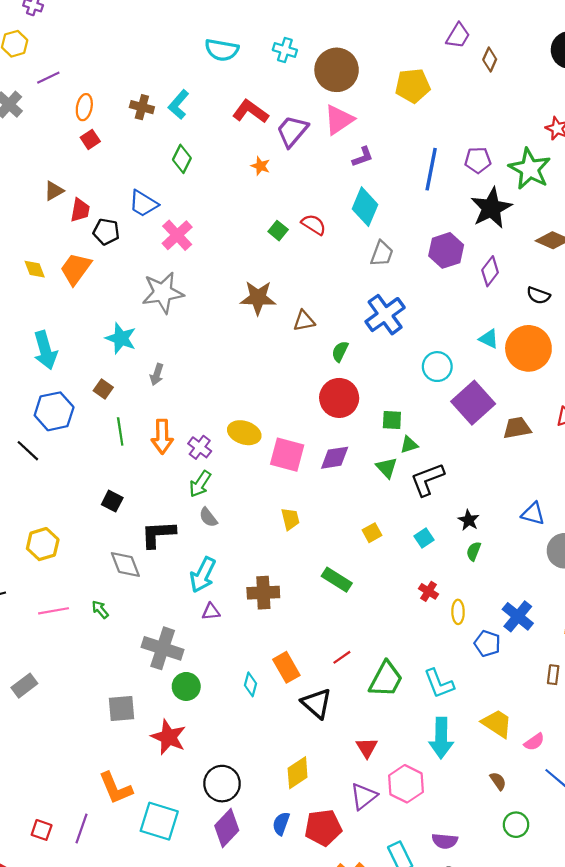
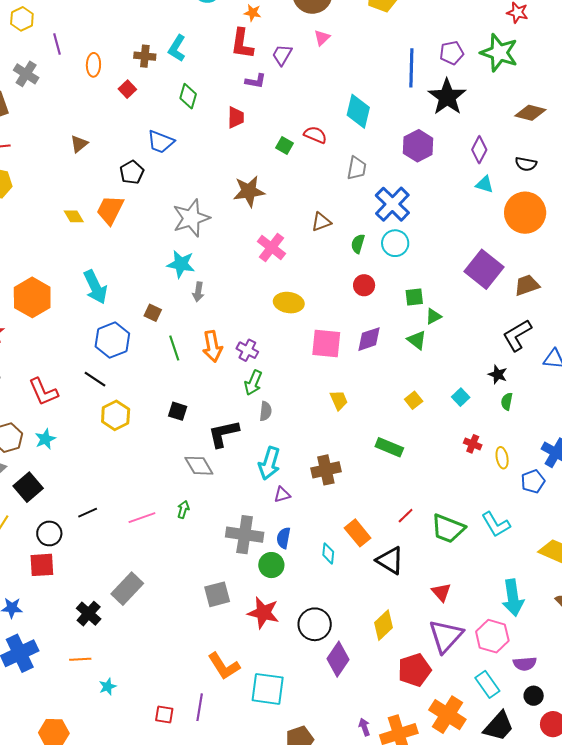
purple line: (48, 78) -> (57, 44), turned -70
red L-shape: (250, 111) -> (242, 44), turned -108
pink triangle: (339, 120) -> (322, 38), size x0.6
purple trapezoid: (292, 131) -> (282, 55), size x0.7
red square: (90, 139) -> (127, 89), moved
purple L-shape: (363, 157) -> (256, 81), moved, turned 40
orange star: (260, 166) -> (253, 13), moved
black star: (491, 208) -> (447, 97), moved
red trapezoid: (80, 210) -> (236, 117), moved
black pentagon: (106, 232) -> (132, 172), turned -30
pink cross: (177, 235) -> (271, 248), moved
purple hexagon: (446, 250) -> (418, 146), moved
gray trapezoid: (382, 254) -> (357, 168), moved
brown star: (258, 298) -> (249, 191), moved
cyan star: (121, 338) -> (181, 264), moved
cyan triangle: (489, 339) -> (484, 184), moved
cyan circle: (437, 367) -> (395, 243), moved
red circle: (339, 398) -> (364, 285), size x0.6
yellow ellipse: (244, 433) -> (289, 303), moved
black L-shape: (427, 479) -> (517, 335), moved
gray semicircle: (208, 517) -> (266, 411), turned -126
yellow hexagon: (43, 544) -> (116, 415), moved
green arrow: (100, 609) -> (183, 509), turned 66
blue pentagon: (487, 643) -> (533, 481), turned -30
green trapezoid: (386, 679) -> (448, 529), turned 93
gray rectangle: (24, 686) -> (127, 589), size x1.4
cyan arrow: (441, 738) -> (513, 598), moved
black circle: (222, 784) -> (315, 624), moved
pink hexagon: (406, 784) -> (492, 636), moved
purple triangle: (364, 796) -> (446, 636), size x1.4
blue semicircle: (281, 823) -> (284, 538), moved
purple diamond: (227, 828) -> (338, 659), moved

